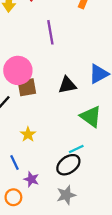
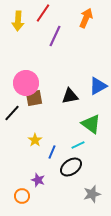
purple line: (50, 32) -> (55, 36), moved, turned 35
cyan line: (76, 149) -> (78, 145), moved
blue line: (15, 162) -> (52, 152), moved, turned 48
gray star: (66, 195) -> (92, 194), moved

